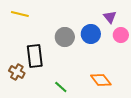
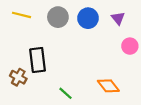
blue circle: (91, 34) -> (88, 18), moved
pink circle: (121, 35) -> (130, 46), moved
gray circle: (65, 37) -> (58, 17), moved

